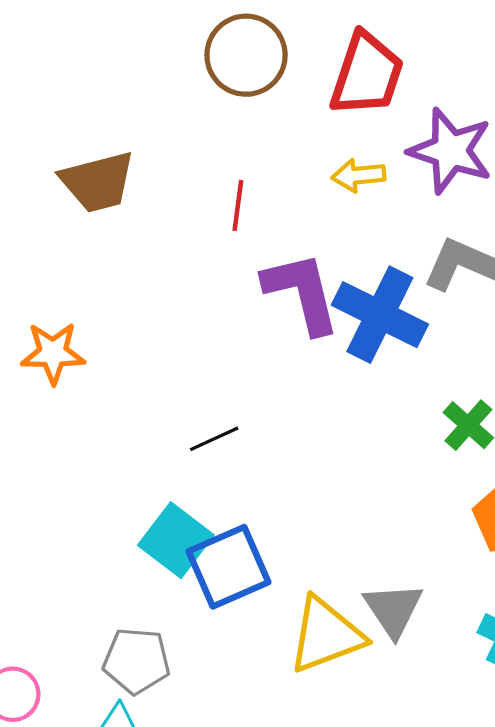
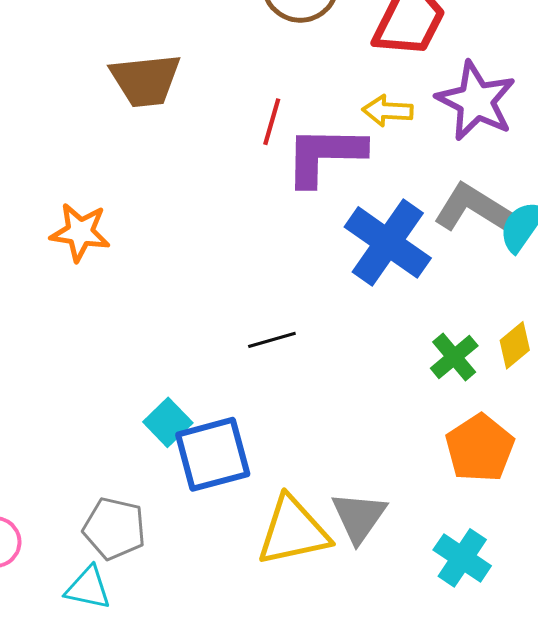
purple L-shape: (302, 292) -> (325, 155), moved, turned -84
black line: (214, 439) -> (272, 340), moved
cyan square: (176, 540) -> (168, 422), size x0.7

